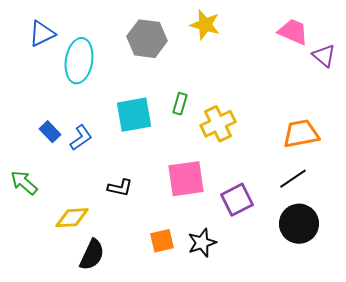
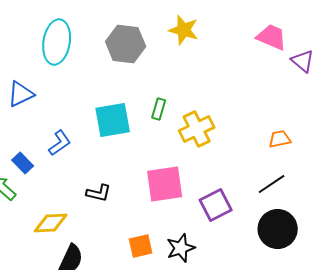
blue triangle: (42, 34) -> (21, 94), moved
cyan ellipse: (79, 61) -> (57, 42), moved
blue rectangle: (50, 132) -> (23, 163), moved
orange trapezoid: (301, 134) -> (280, 139), size x0.6

